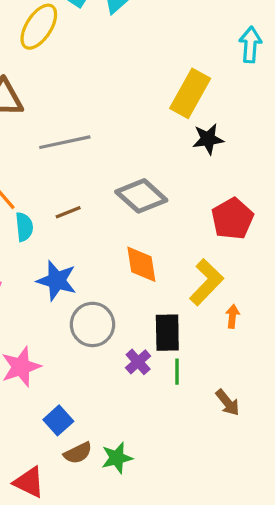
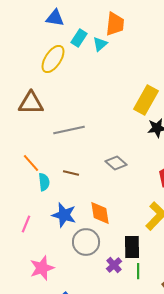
gray diamond: (141, 196) -> (116, 163), size x0.7
brown line: (68, 212) -> (71, 173), turned 35
orange diamond: (141, 264) -> (100, 213), moved

